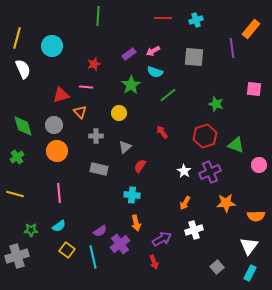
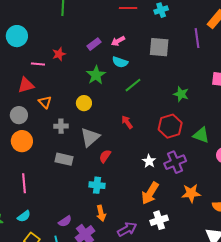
pink line: (86, 87) -> (38, 64), moved
gray triangle: (125, 147) -> (90, 137), size x1.5
orange arrow: (185, 203) -> (150, 193), size x1.6

